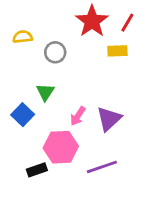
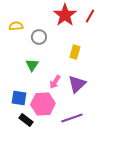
yellow rectangle: (117, 51) -> (75, 52), moved, turned -72
blue square: (23, 115) -> (19, 98), moved, turned -35
black rectangle: (37, 170) -> (26, 120), turned 56

